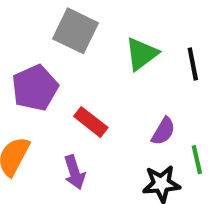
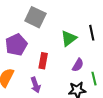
green triangle: (142, 54) -> (69, 38), moved
red rectangle: (91, 122) -> (43, 61), turned 63

